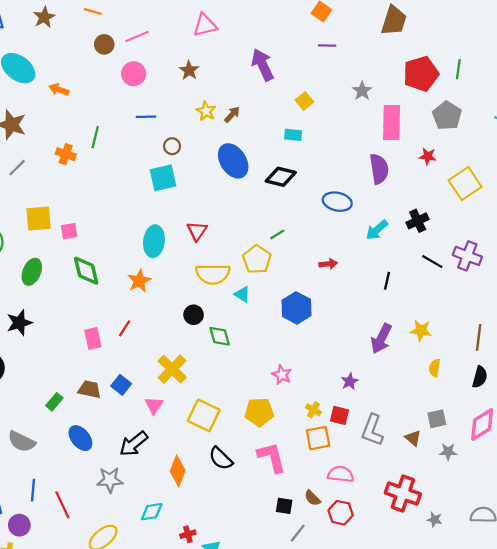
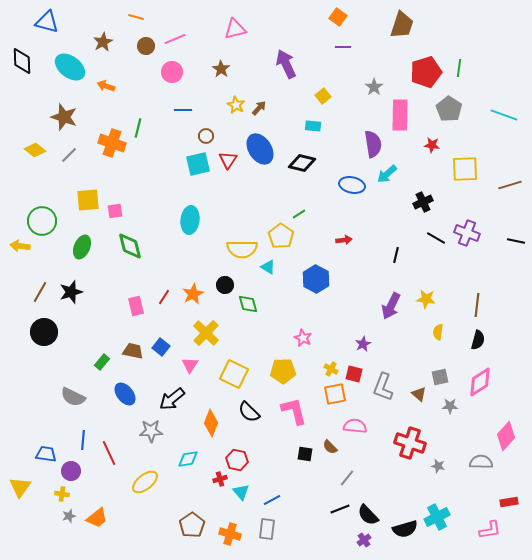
brown star: (44, 17) -> (103, 42), moved
orange cross: (66, 154) -> (112, 143), size x1.5
purple semicircle: (379, 169) -> (373, 144), moved
yellow square: (465, 184) -> (465, 169), turned 32
cyan arrow: (377, 230) -> (387, 174), moved
red triangle: (197, 231) -> (228, 160), moved
orange star: (139, 281) -> (193, 294), moved
red hexagon: (341, 513) -> (237, 460), moved
gray line: (298, 533) -> (347, 478), moved

